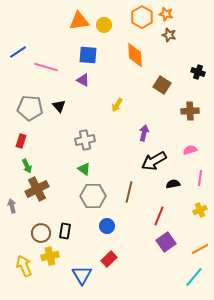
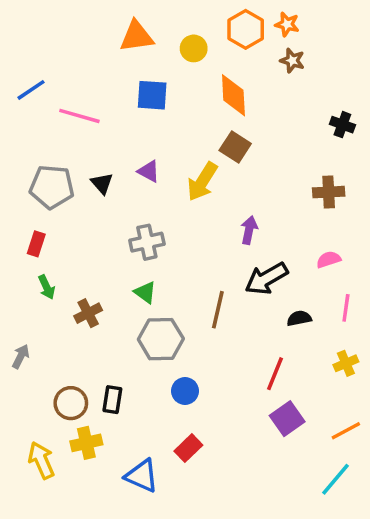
yellow circle: (104, 25) -> (194, 48), moved
purple triangle: (83, 80) -> (149, 171), moved
brown square: (162, 85) -> (235, 147), moved
yellow arrow: (117, 105) -> (202, 182), size x1.6
brown cross: (37, 189) -> (88, 313), moved, size x0.7
brown line: (129, 192) -> (218, 310), moved
gray arrow: (12, 206) -> (21, 356), turned 40
blue triangle: (82, 275) -> (142, 476), turned -35

